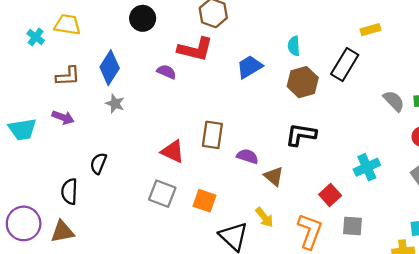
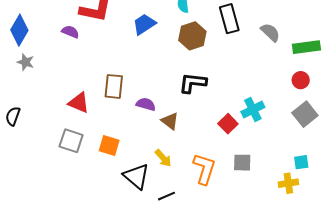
black rectangle: (345, 65) -> (229, 19), turned -44
gray semicircle: (394, 101) -> (270, 32), moved
red square: (330, 195) -> (228, 124), moved

